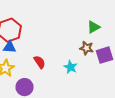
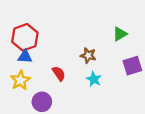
brown star: (86, 48) -> (88, 55), moved

